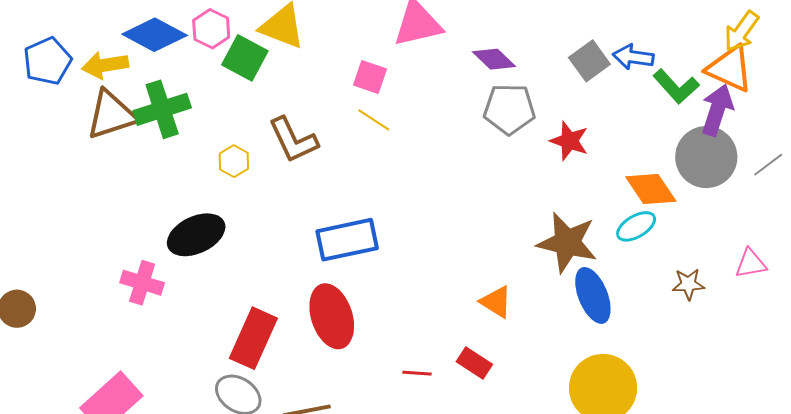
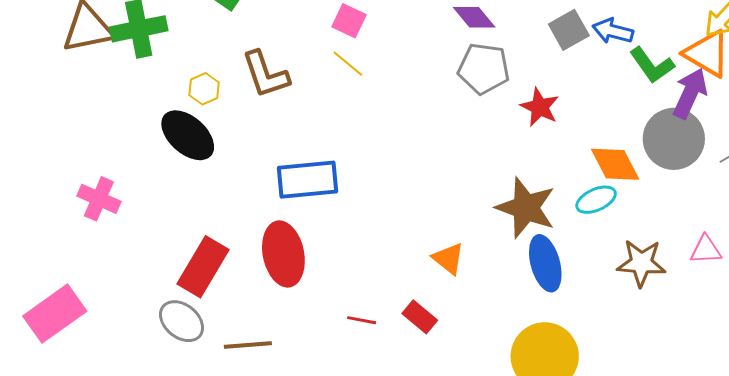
black ellipse: (196, 235) -> (188, 135), moved, turned 60
brown star: (688, 284) -> (641, 263), size x1.5

